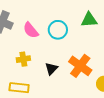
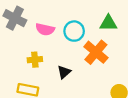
pink semicircle: (31, 30) -> (45, 29), turned -42
orange cross: (80, 66) -> (96, 52), moved

